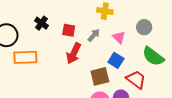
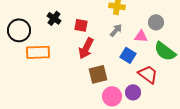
gray arrow: (94, 35) -> (116, 30), moved
pink triangle: (119, 37) -> (141, 36), moved, turned -40
brown square: (100, 76) -> (98, 74), moved

